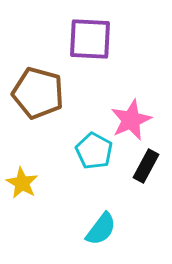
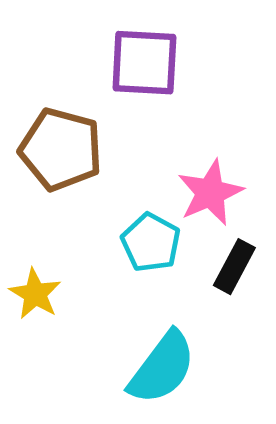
cyan semicircle: (101, 229) -> (162, 368), size x1.4

